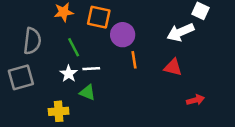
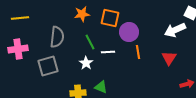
red triangle: (173, 67) -> (169, 58), turned 49
white line: (91, 69) -> (108, 52), moved
green triangle: (87, 92) -> (101, 87), moved

